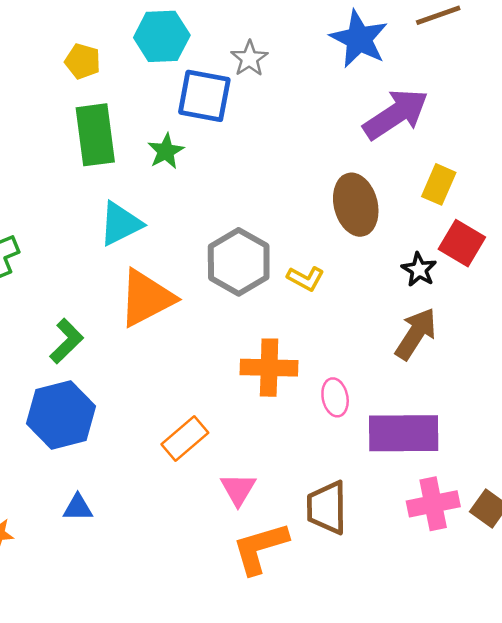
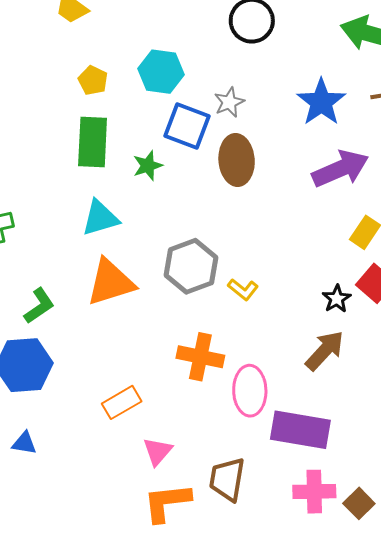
brown ellipse: (356, 205) -> (237, 160), moved
pink ellipse: (335, 397) -> (250, 391), size x1.6

